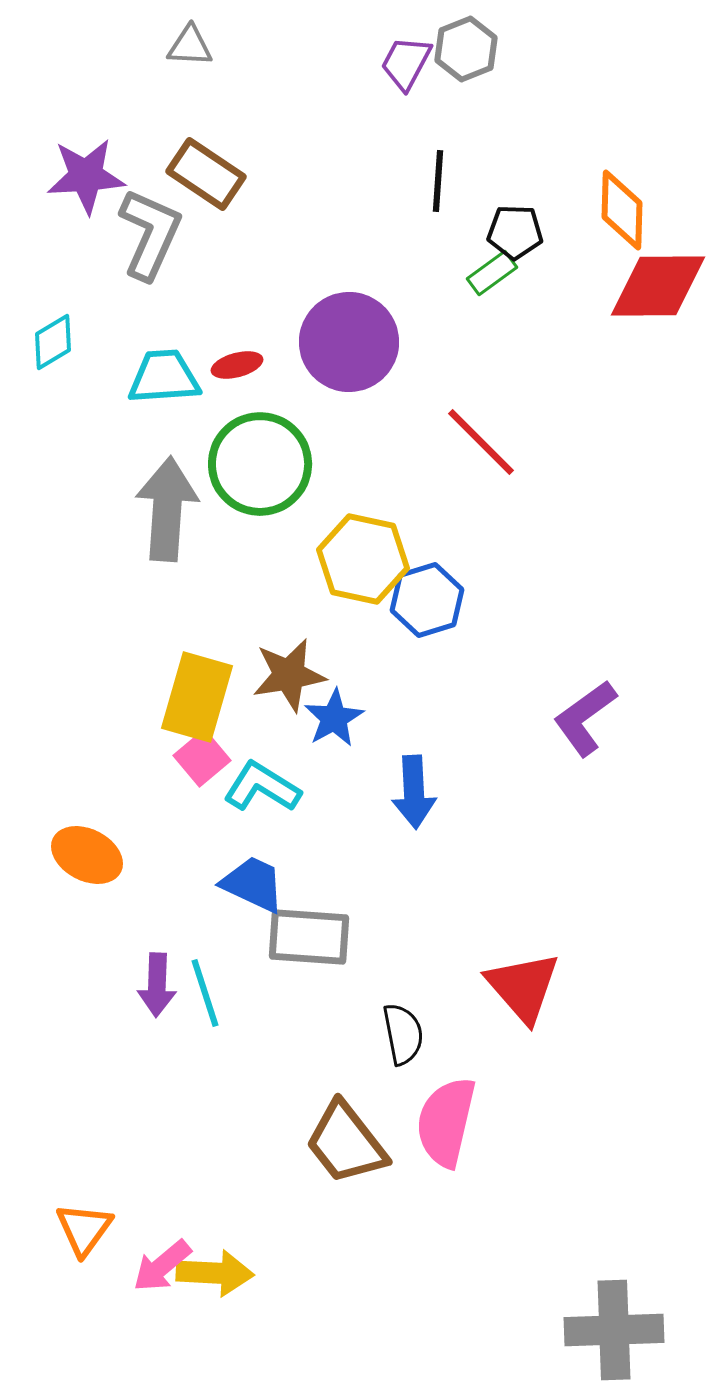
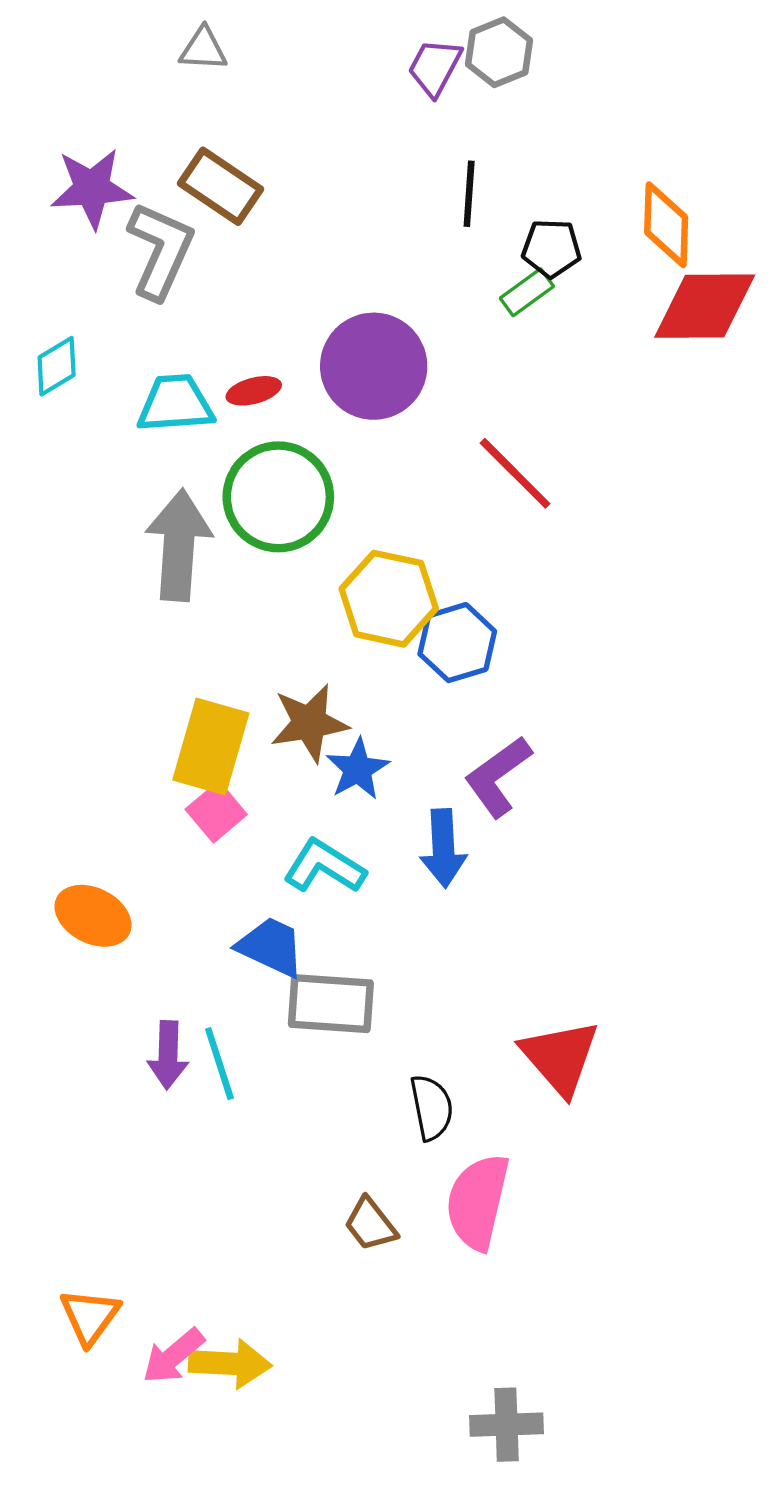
purple L-shape: (585, 718) -> (498, 776), moved
cyan L-shape: (262, 787) -> (324, 866), moved
brown trapezoid: (346, 1143) -> (370, 1224), size x0.6
gray cross: (614, 1330) -> (507, 1425), moved, size x0.7

